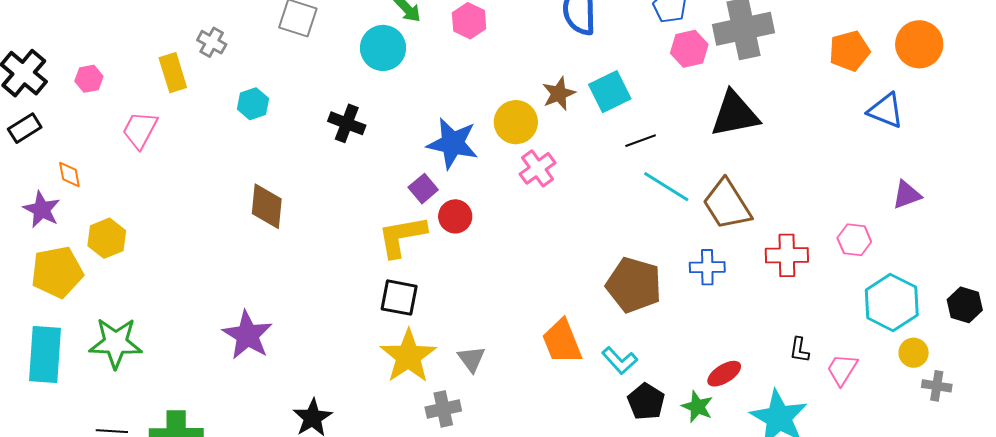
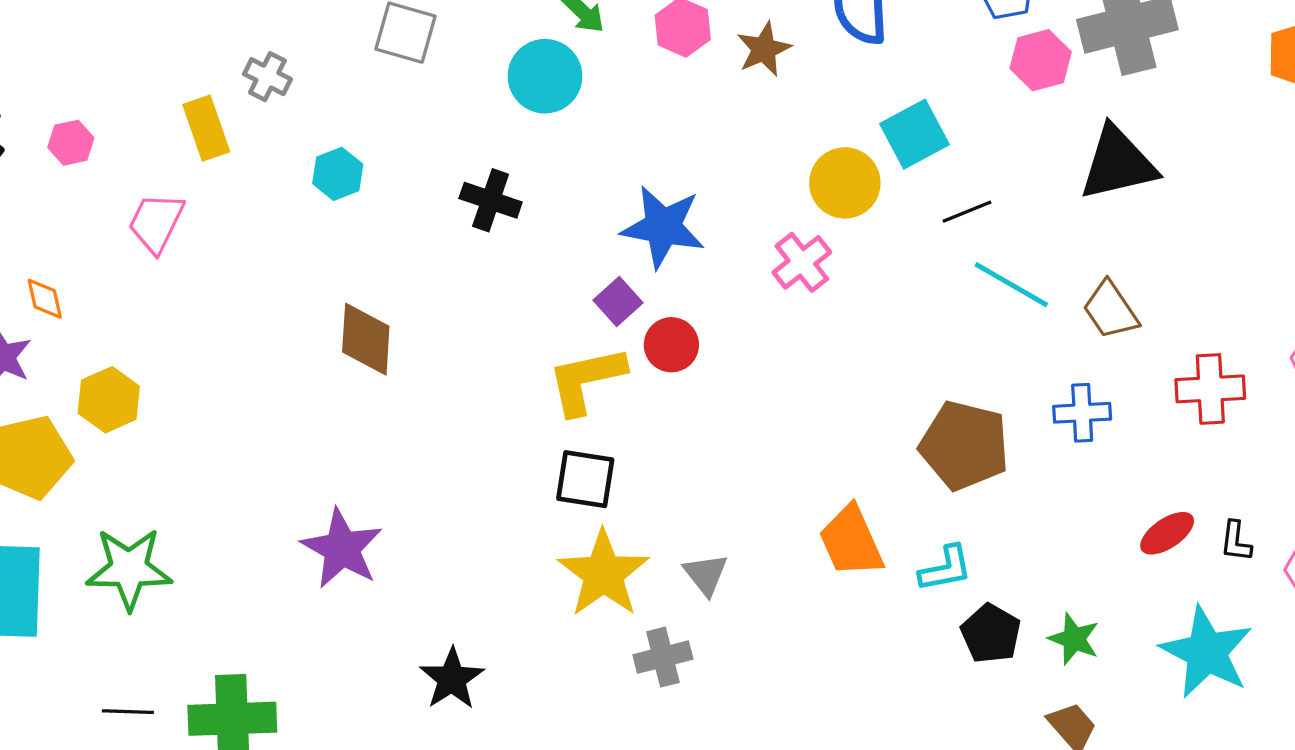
brown star: (559, 94) -> (764, 49), moved
yellow circle: (516, 122) -> (845, 183), moved
brown trapezoid: (727, 204) -> (1110, 310), size x0.7
cyan L-shape: (620, 360) -> (946, 569), turned -57
red ellipse: (724, 374) -> (1167, 533), moved

